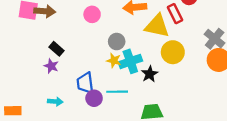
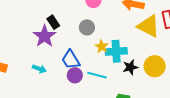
gray circle: (117, 42) -> (87, 27), moved
yellow circle: (173, 52) -> (155, 66), moved
purple star: (51, 66) -> (44, 36), size x1.6
blue trapezoid: (85, 83) -> (71, 60), turned -40

